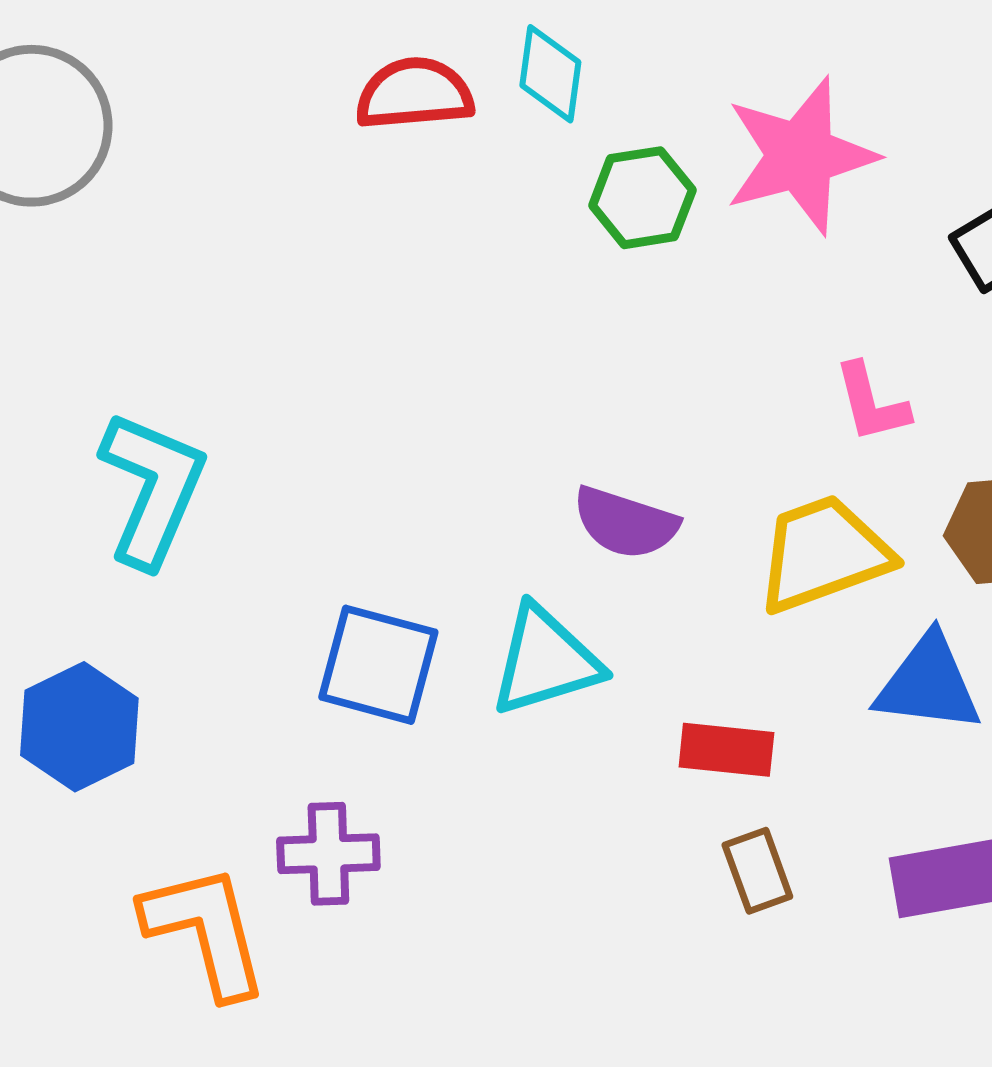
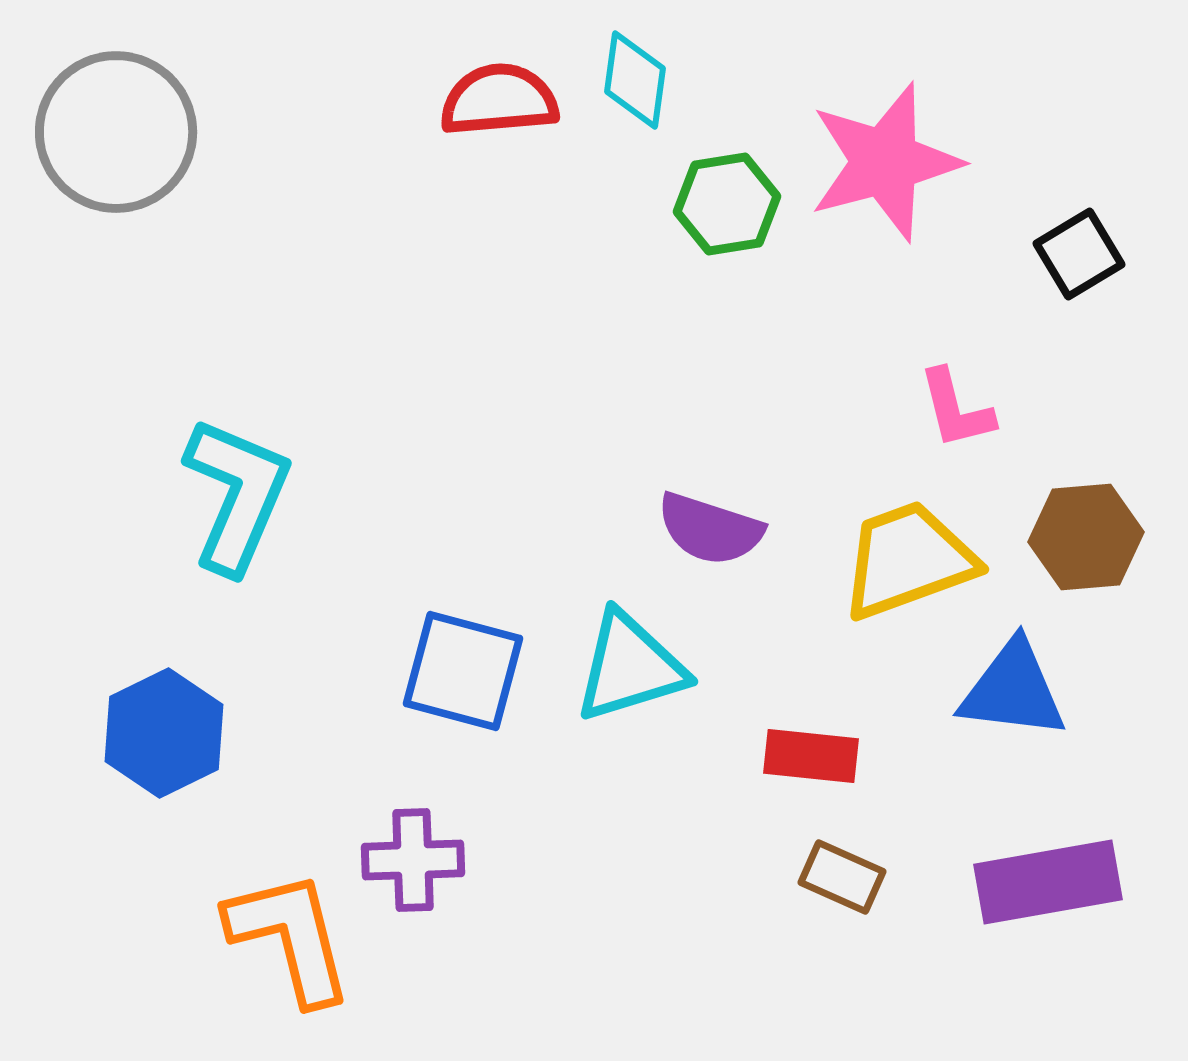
brown rectangle: (757, 871) -> (842, 877), turned -46

